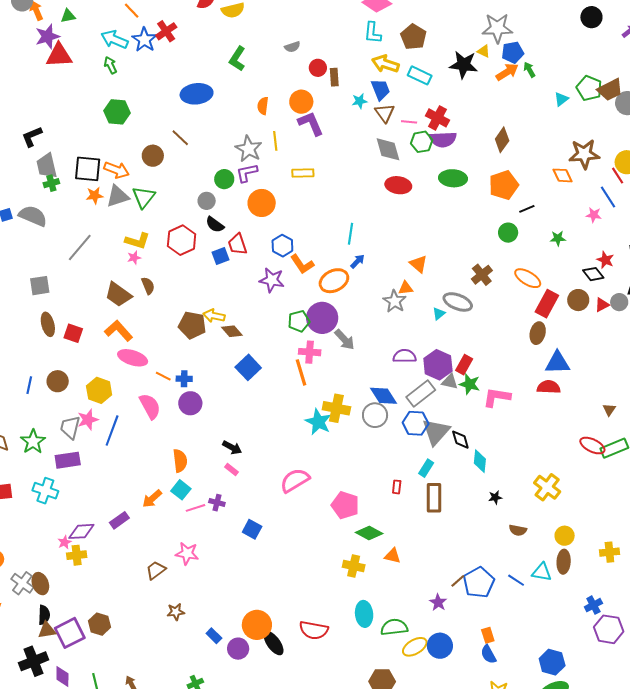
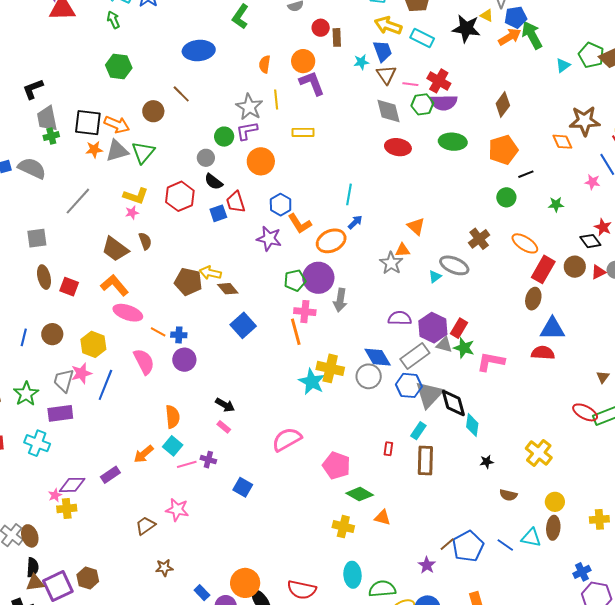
green arrow: (529, 70) -> (532, 35), size x1.8
gray arrow: (345, 340) -> (340, 300), turned 50
black diamond: (460, 440) -> (453, 403), size x1.4

